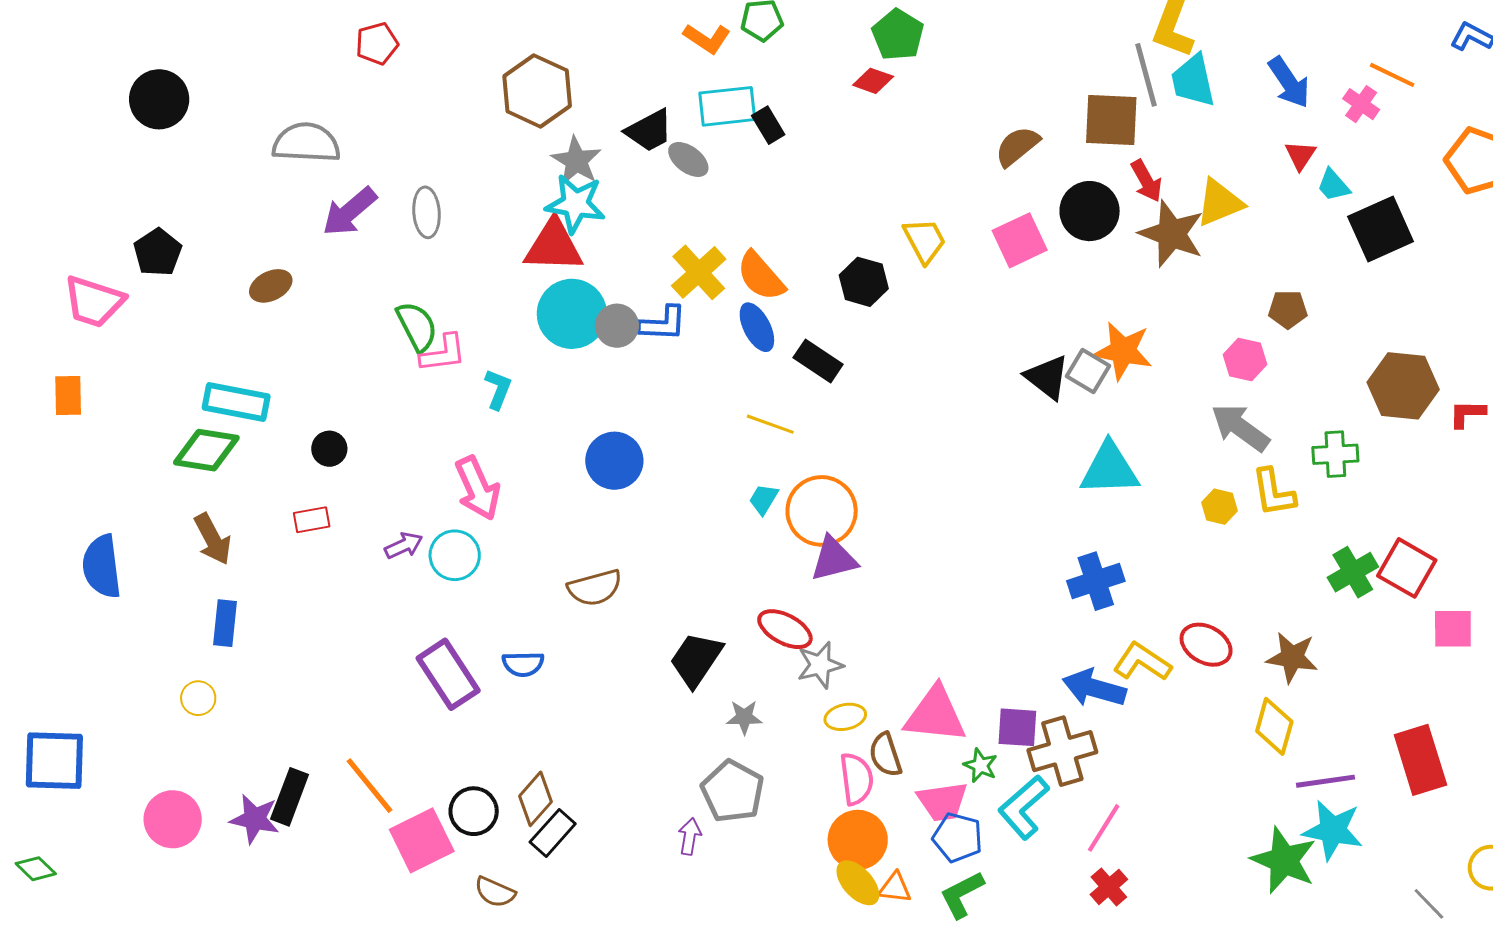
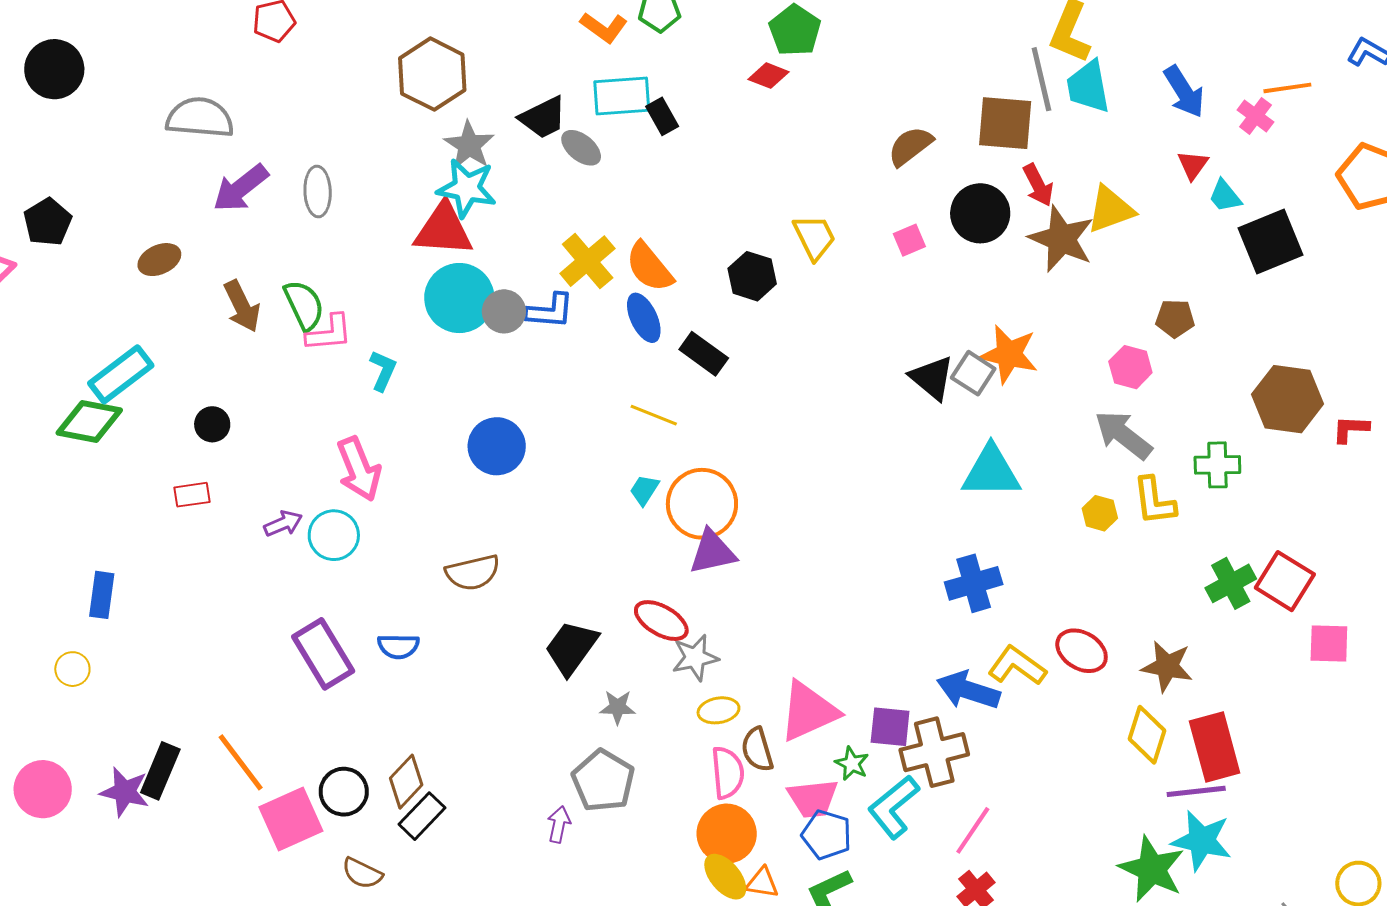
orange line: (1392, 75) -> (1287, 88), turned -36
pink square: (1020, 240) -> (909, 240), size x0.6
cyan rectangle: (236, 402) -> (121, 374), turned -50
brown arrow: (213, 539) -> (242, 306), moved
pink triangle: (935, 715) -> (809, 711), turned -32
red rectangle: (1420, 760) -> (1215, 747), moved

